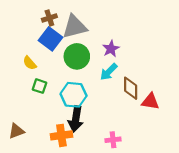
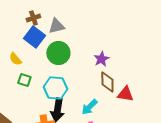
gray triangle: (75, 27) -> (56, 26), size x0.7
purple star: (111, 49) -> (101, 59), moved
cyan arrow: (109, 72) -> (89, 107), moved

